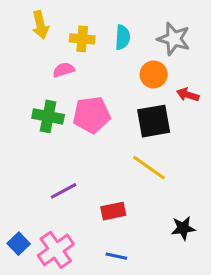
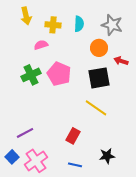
pink pentagon: (92, 115) -> (59, 74), turned 30
green cross: (48, 116) -> (31, 75), turned -36
purple line: (64, 191) -> (25, 133), moved
red rectangle: (113, 211) -> (73, 136), turned -49
black star: (183, 228) -> (107, 156), moved

